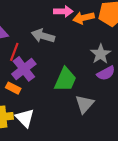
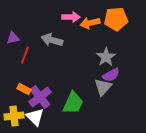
purple cross: (24, 69) -> (40, 97), moved
green trapezoid: (65, 80) -> (73, 103), moved
gray triangle: (85, 104) -> (103, 87), moved

